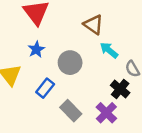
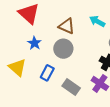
brown triangle: (93, 25) -> (67, 26), moved
cyan arrow: (109, 50) -> (97, 21), moved

